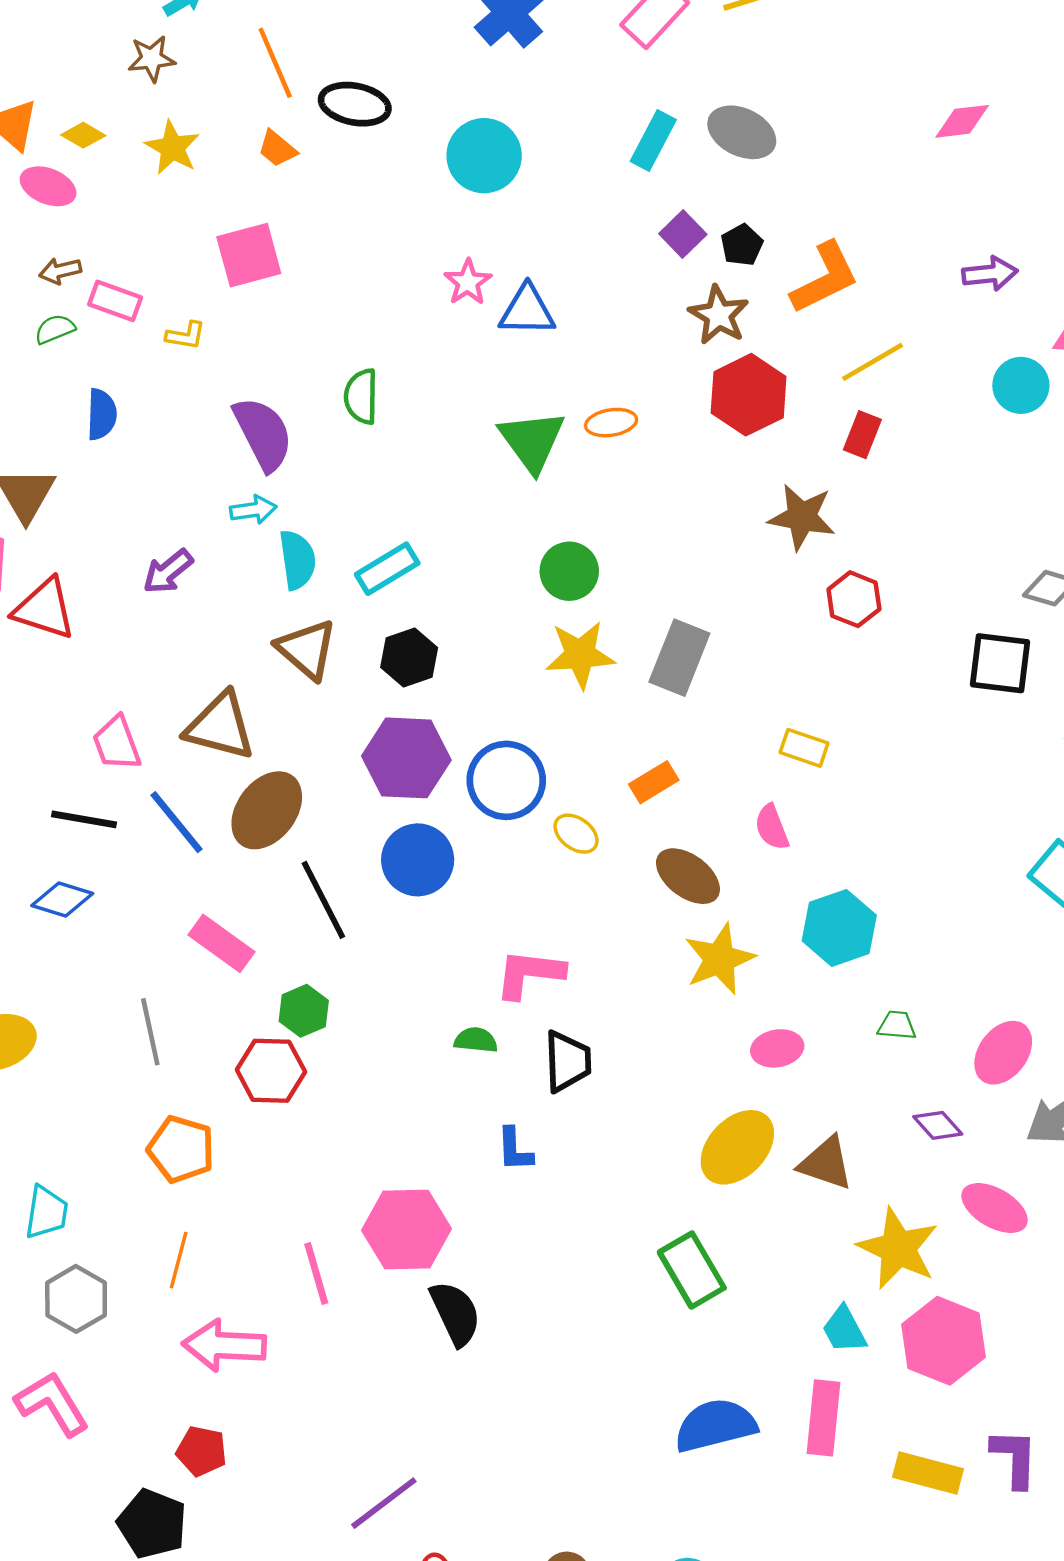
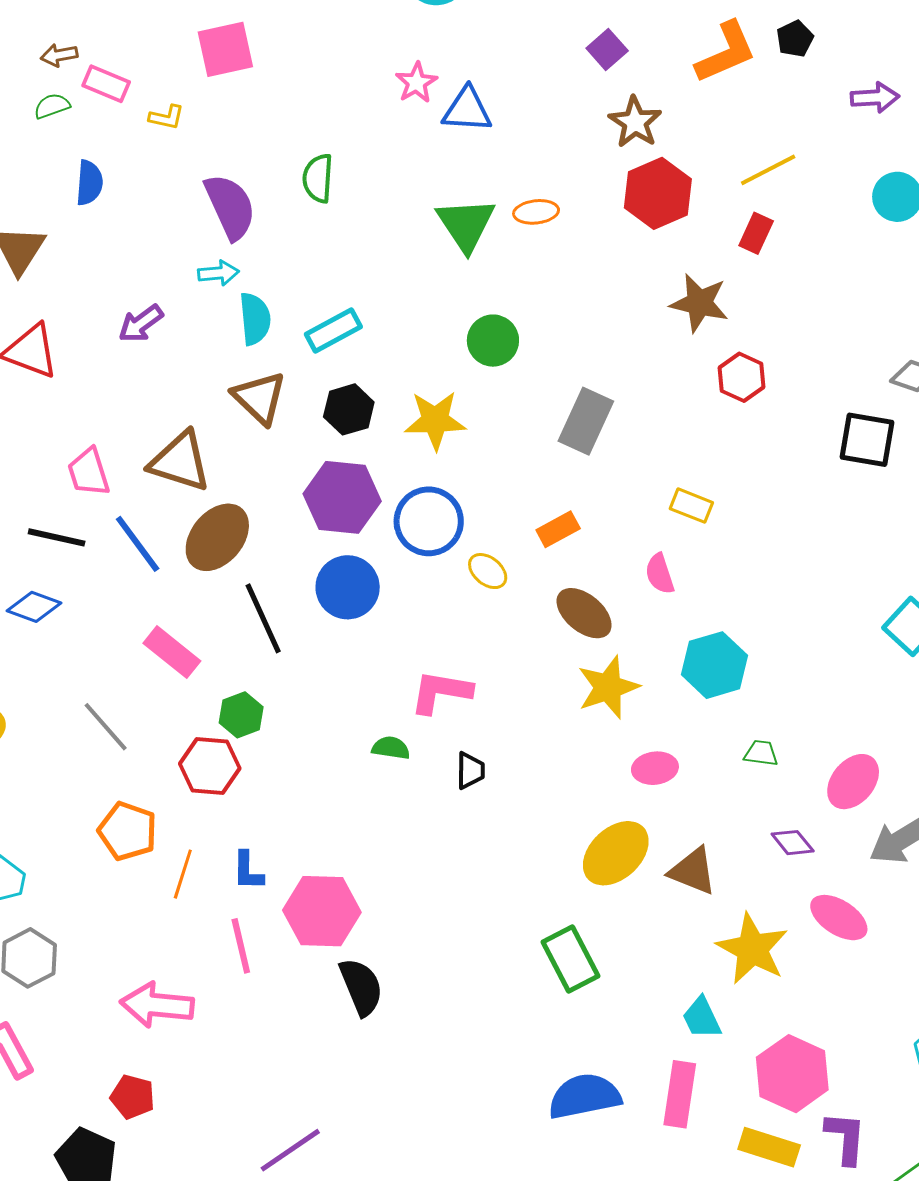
black pentagon: (742, 245) -> (795, 39), moved
orange L-shape: (825, 278) -> (726, 52), moved
yellow star: (580, 655) -> (435, 420), moved
gray line: (150, 1032) -> (106, 727), turned -32
black trapezoid: (567, 1061) -> (470, 771), size x0.7
blue L-shape: (515, 1150) -> (248, 871), moved
orange line: (179, 1260) -> (183, 874), moved
pink hexagon: (944, 1341) -> (792, 1074), moved

